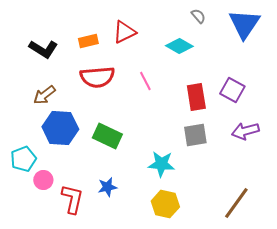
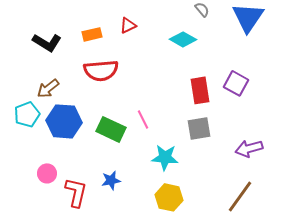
red triangle: (124, 32) -> (128, 25), size x0.7
pink line: (145, 81) -> (143, 119), moved
purple arrow: (245, 131) -> (249, 148), moved
cyan pentagon: (23, 159) -> (27, 114), moved

